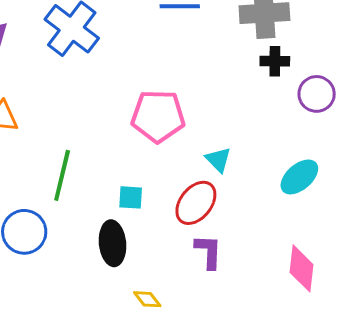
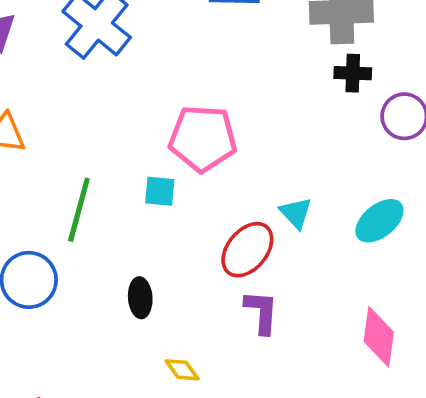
cyan triangle: (218, 160) -> (296, 213), moved
cyan square: (131, 197) -> (160, 191), moved
black ellipse: (112, 243) -> (140, 298), size x0.7

